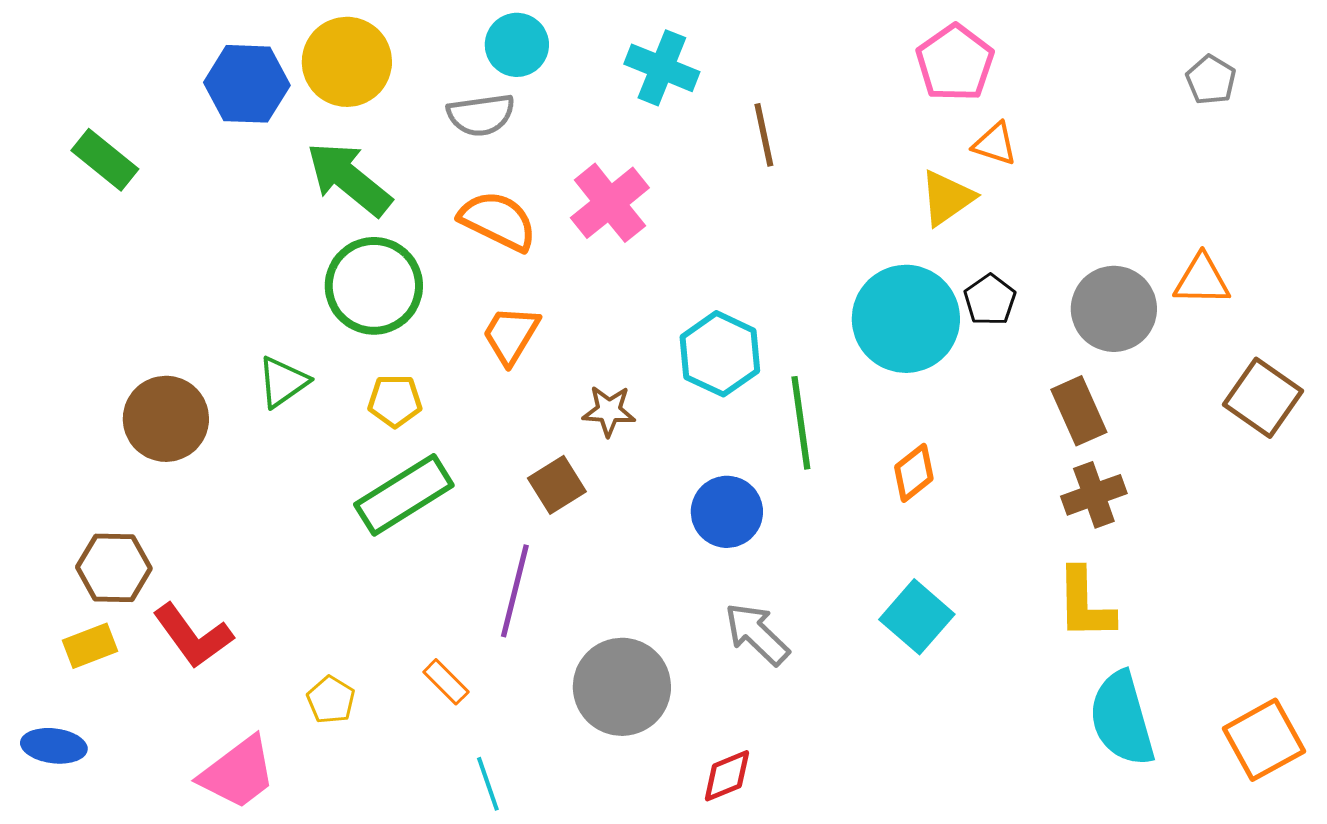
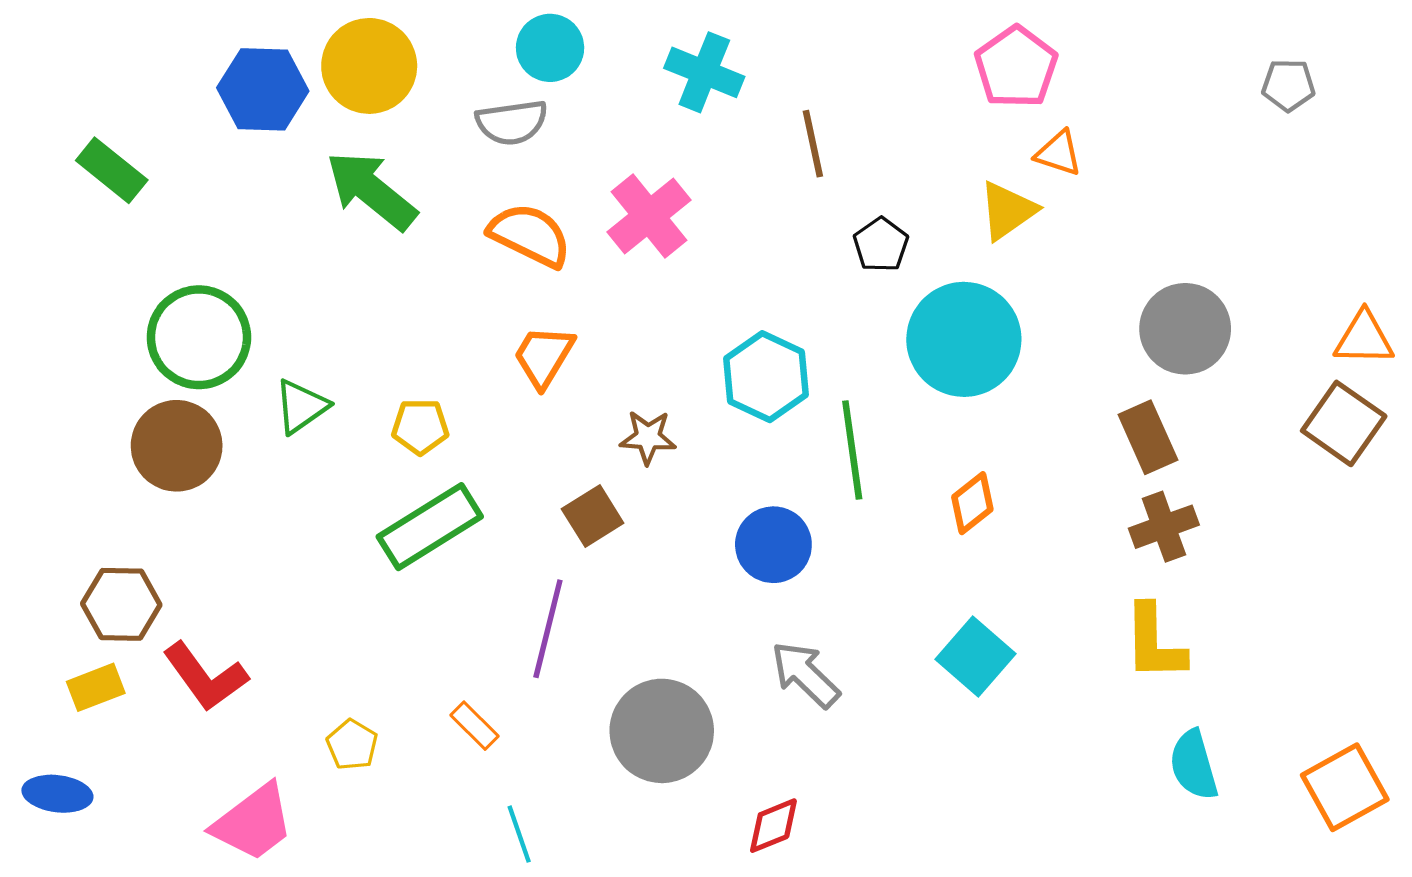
gray pentagon: (1211, 80) -> (1288, 85), turned -30
orange triangle: (1202, 280) -> (1364, 338), moved
green circle: (374, 286) -> (199, 337), moved
black pentagon: (990, 300) -> (881, 245), moved
cyan semicircle: (1122, 719) -> (1194, 765), size x0.7

